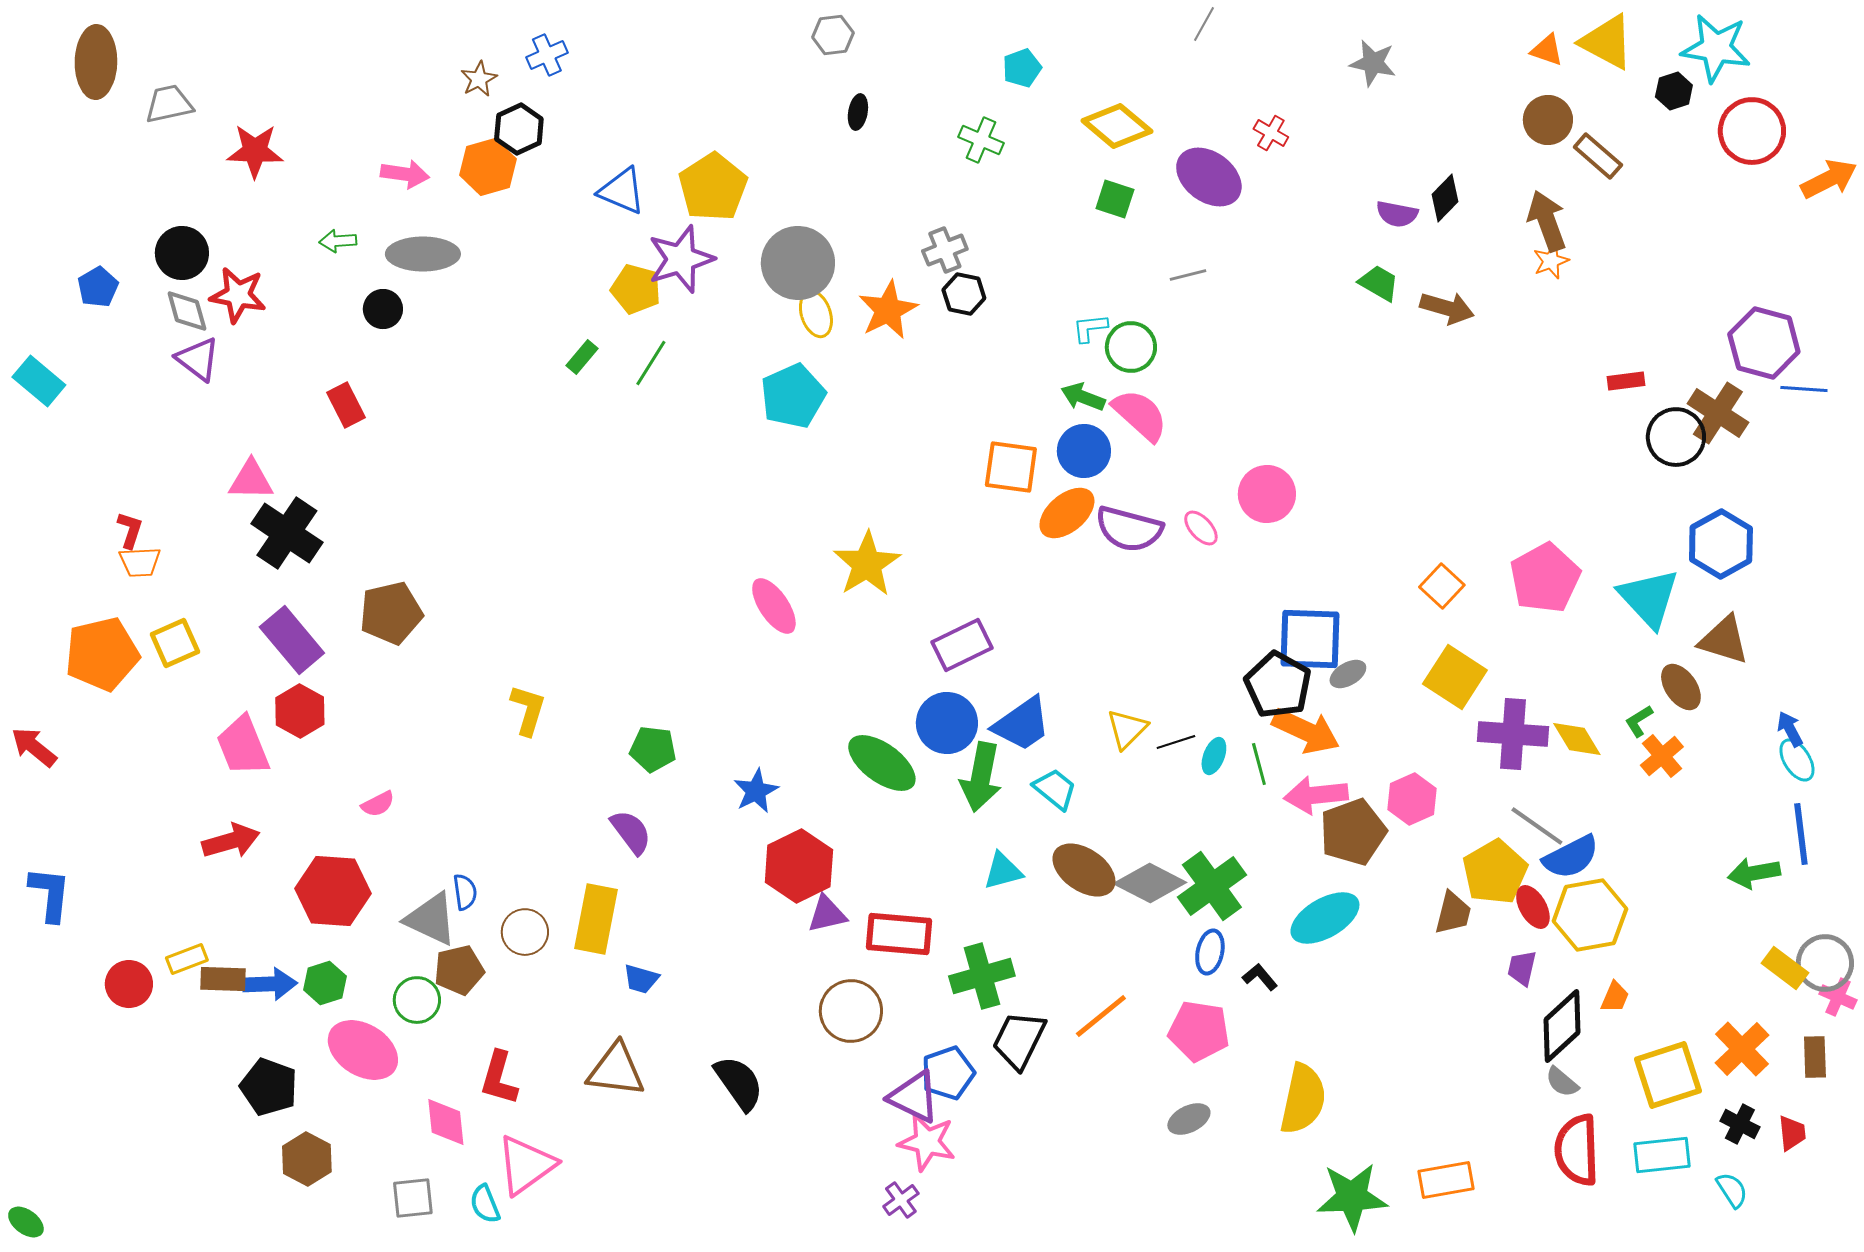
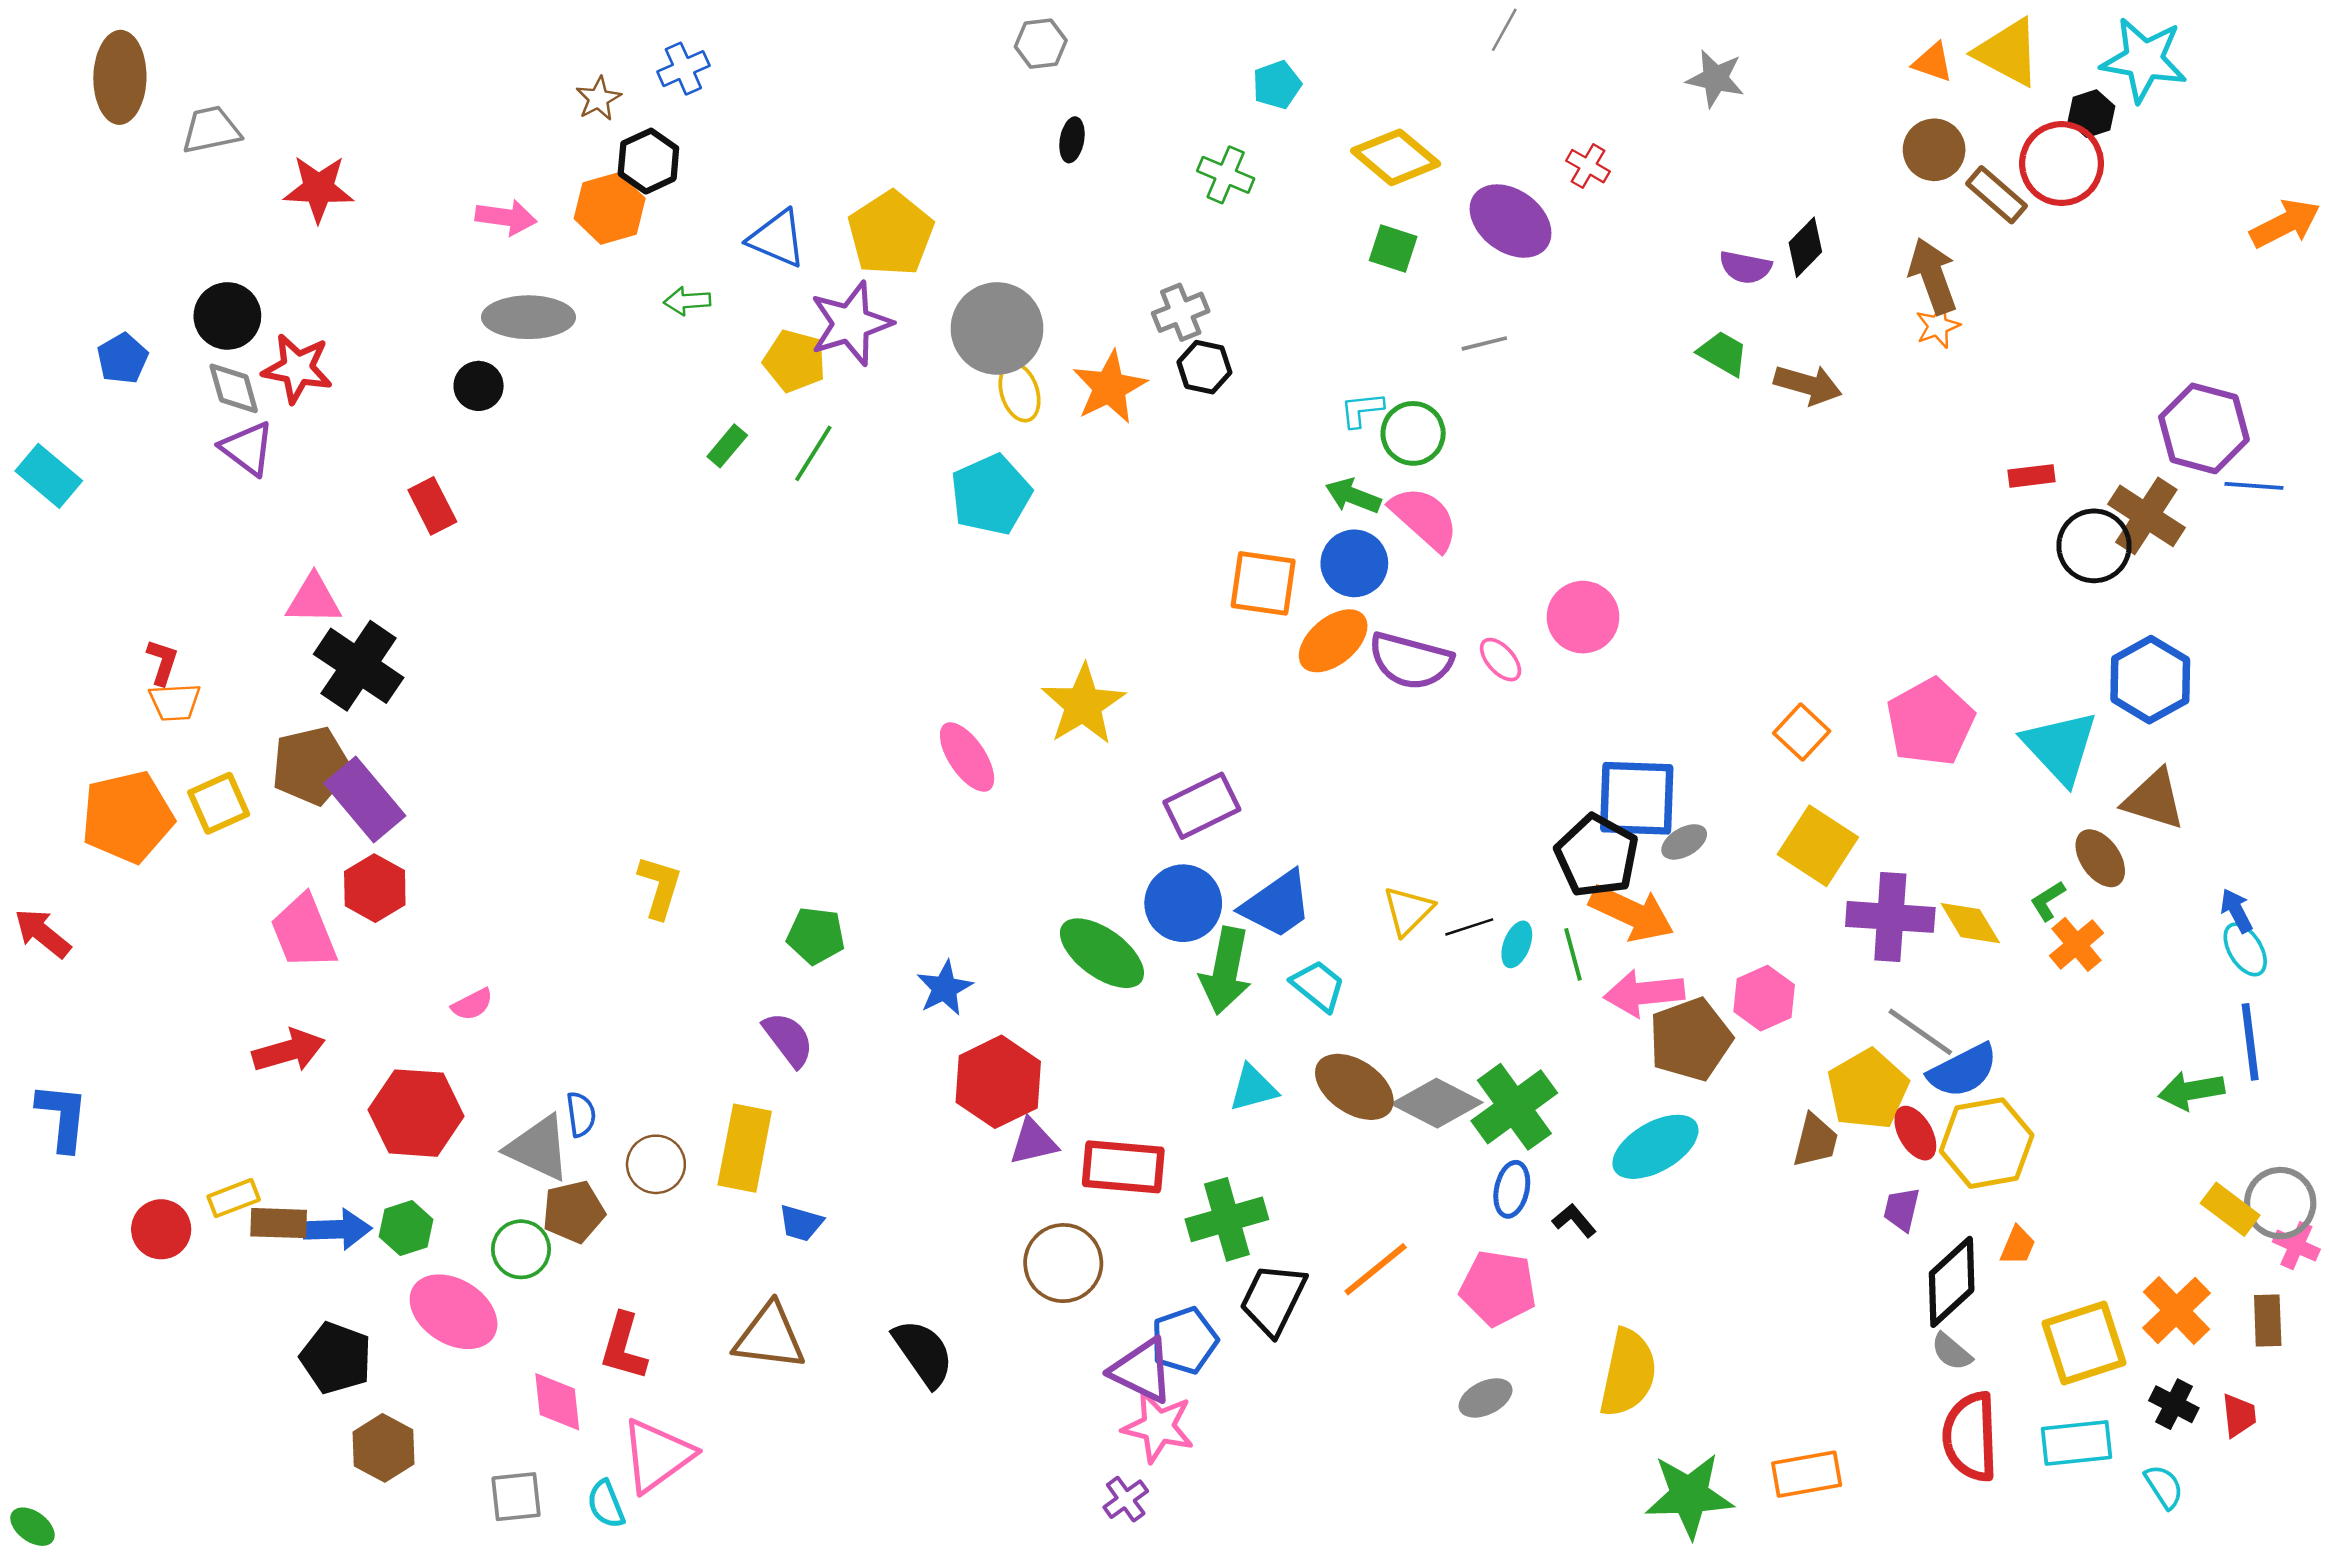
red circle: (1752, 131) -> (2062, 164), moved
green arrow: (338, 241) -> (687, 301), moved
brown pentagon: (391, 613) -> (311, 766), moved

